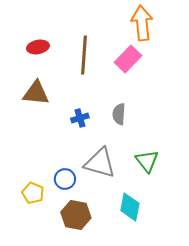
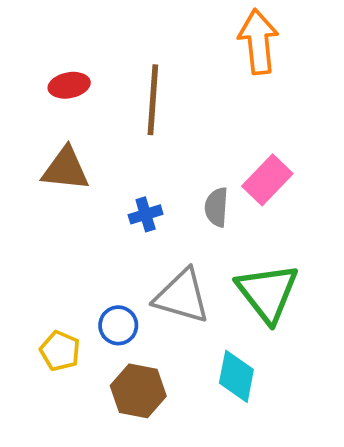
pink rectangle: (128, 59) -> (267, 180), moved
green triangle: (147, 161) -> (267, 293), size x1.5

